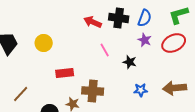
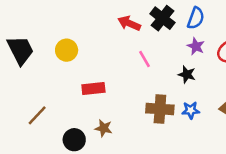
black cross: (119, 18) -> (162, 18), turned 30
black star: (130, 62) -> (187, 74), moved
brown cross: (93, 91) -> (160, 109), moved

